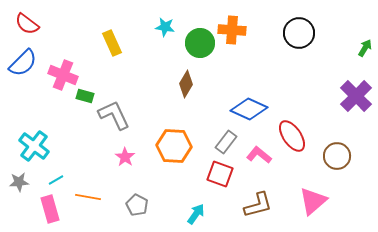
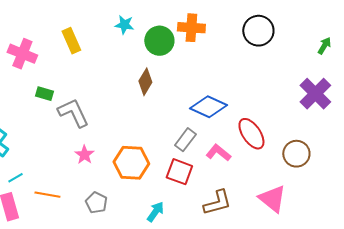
pink cross: (63, 75) -> (22, 54), moved
orange hexagon: (174, 146) -> (131, 163), moved
pink triangle: (313, 201) -> (272, 199), turned -40

